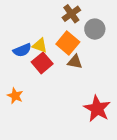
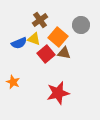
brown cross: (71, 14) -> (40, 20), moved
red square: (42, 63) -> (46, 54), moved
red star: (97, 109) -> (58, 93), moved, turned 30

